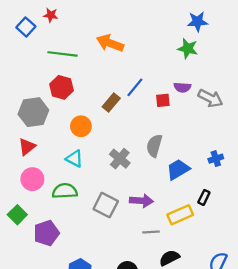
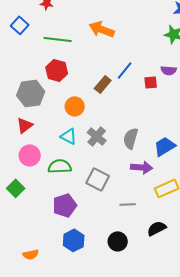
blue square: (26, 27) -> (20, 25), moved
gray semicircle: (154, 146) -> (131, 138), moved
gray cross: (120, 159) -> (97, 136), moved
purple arrow: (141, 201) -> (142, 167), moved
gray line: (151, 232) -> (128, 204), moved
purple pentagon: (46, 233) -> (65, 205), moved

